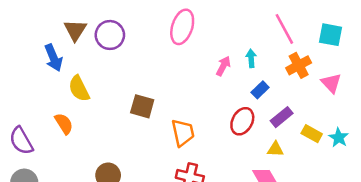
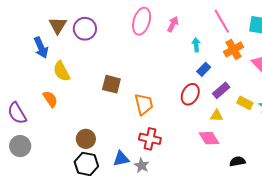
pink arrow: (223, 66) -> (173, 24), moved

